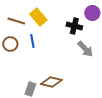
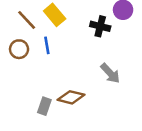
brown line: (16, 21) -> (27, 20), turned 30
gray arrow: (85, 49) -> (110, 73), moved

